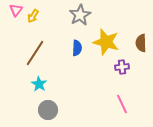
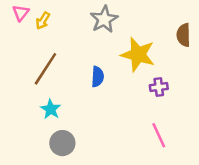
brown semicircle: (141, 43) -> (184, 35), moved
blue semicircle: (77, 48) -> (98, 77), moved

